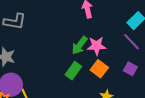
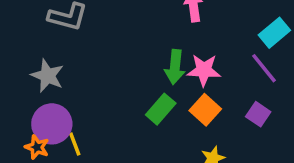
green arrow: (80, 45) -> (175, 67), turned -36

